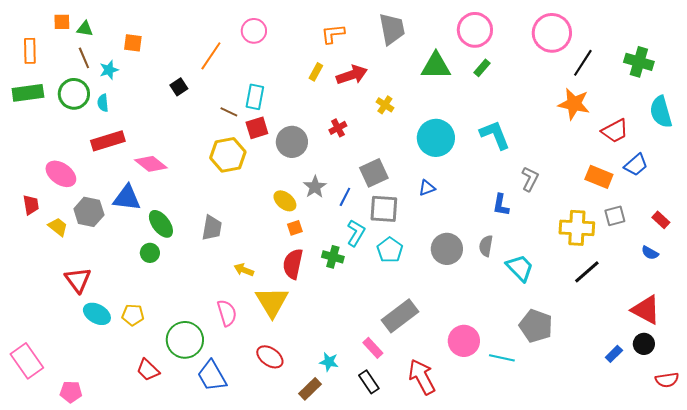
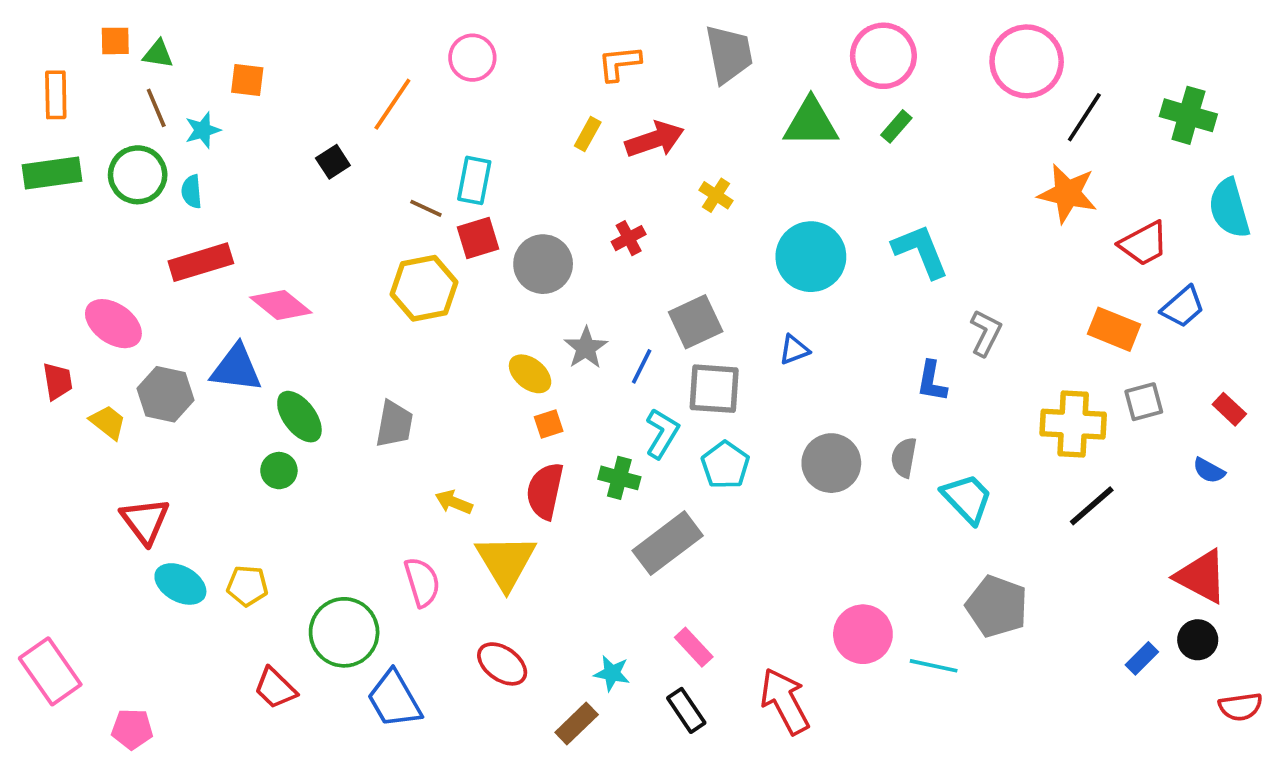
gray rectangle: (400, 316) -> (668, 543), moved

